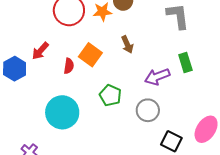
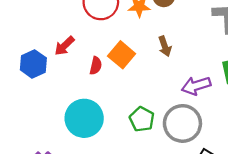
green pentagon: (110, 95) -> (142, 119), moved
gray circle: (148, 110) -> (182, 123), size x1.4

